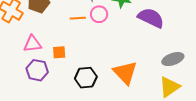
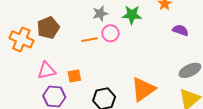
purple semicircle: (151, 18) -> (180, 30), moved, size x0.6
orange triangle: (125, 73) -> (143, 89), turned 44

